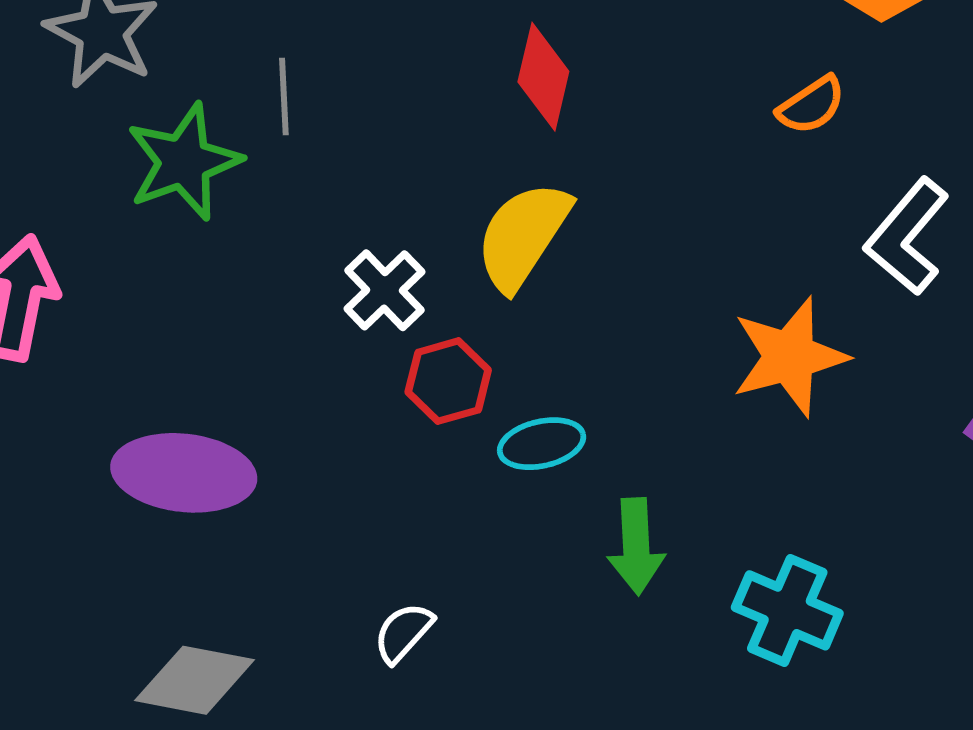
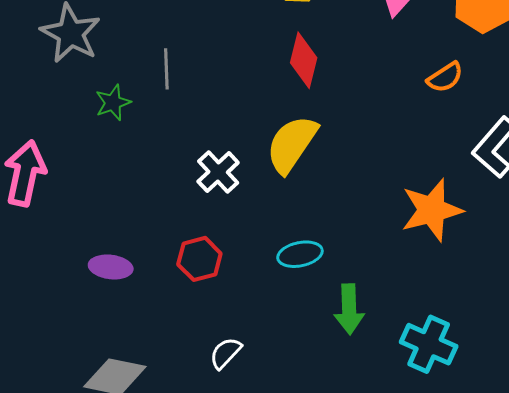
green star: (184, 162) -> (113, 103), size x0.6
red hexagon: (448, 381) -> (199, 259), moved
purple ellipse: (184, 473) -> (111, 267), size x0.6

